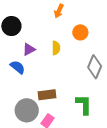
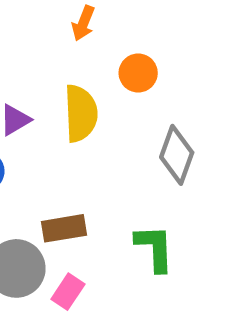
yellow semicircle: (56, 48) -> (81, 113), size x1.6

